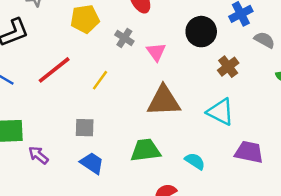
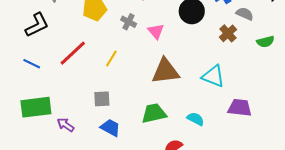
brown cross: (228, 67) -> (228, 33), moved

